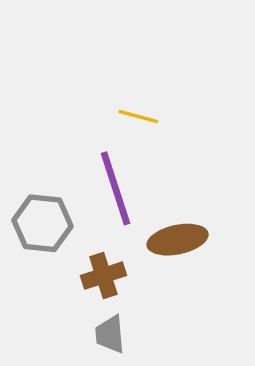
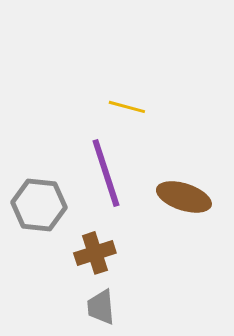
brown ellipse: (178, 240) -> (184, 197), moved, turned 30

